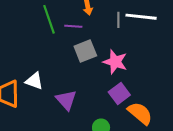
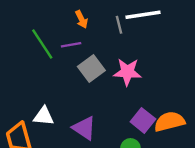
purple square: (119, 94) -> (143, 120), moved
orange semicircle: (140, 113) -> (169, 122), turned -40

